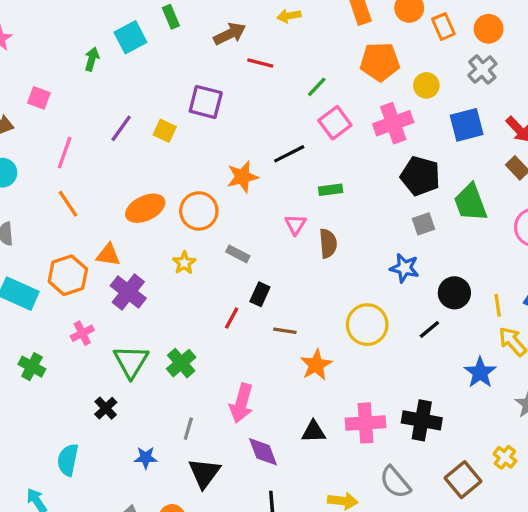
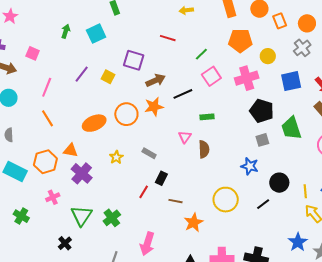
brown arrow: (230, 34) -> (156, 80), moved
cyan square: (130, 37) -> (96, 34), moved
orange circle: (199, 211) -> (126, 114), moved
blue star: (480, 373) -> (298, 242), moved

